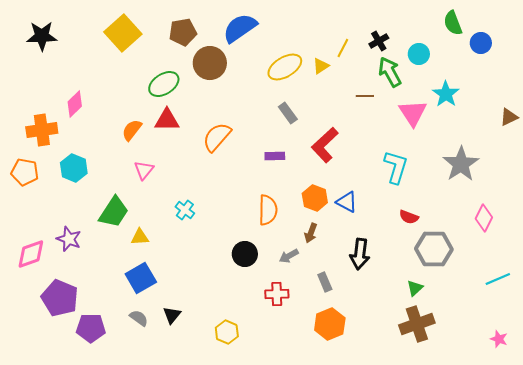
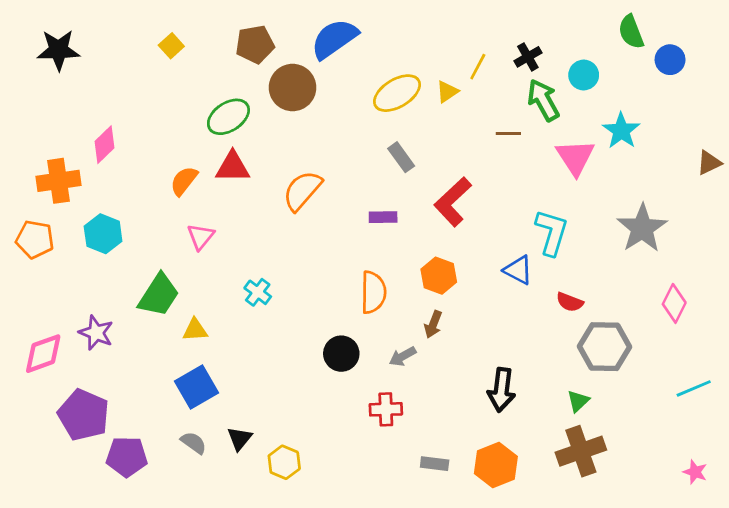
yellow square: (123, 33) -> (171, 46), size x0.5
blue triangle: (347, 202) -> (518, 270), moved
black arrow: (360, 254) -> (501, 390), moved
gray rectangle: (325, 282) -> (435, 464), moved, turned -60
orange hexagon: (330, 324) -> (496, 465), moved
yellow hexagon: (227, 332) -> (284, 462), moved

